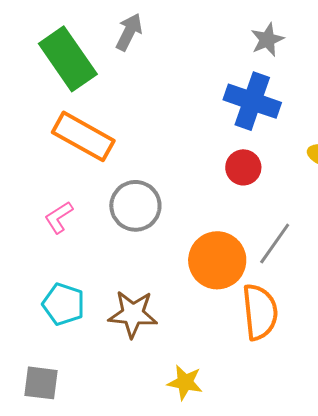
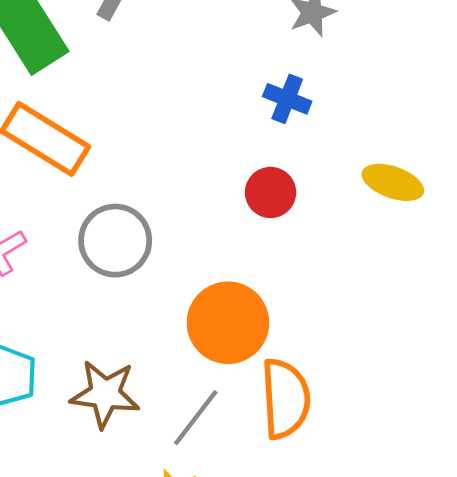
blue cross: (252, 101) -> (287, 99), size x0.6
gray line: (275, 243) -> (196, 418), moved

